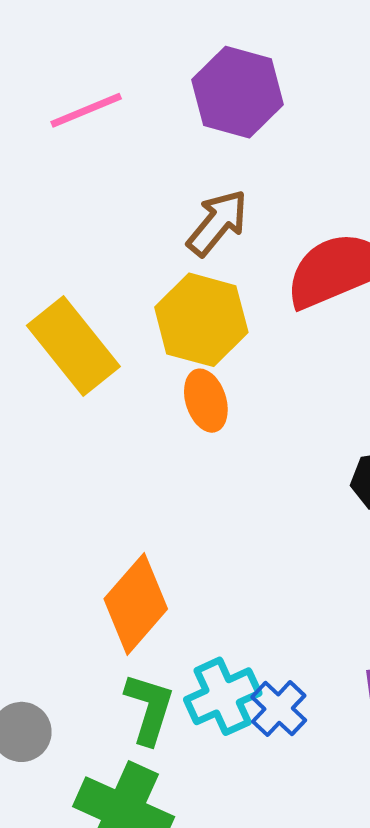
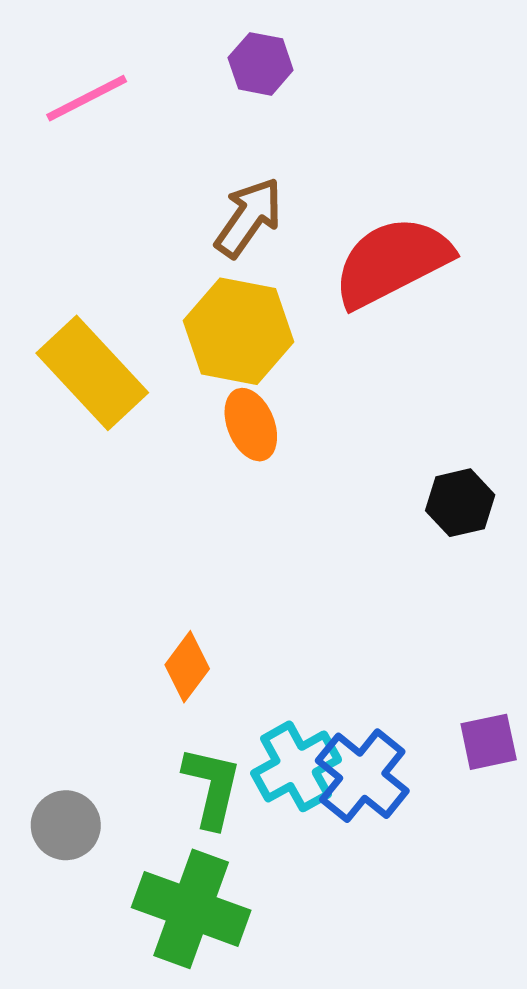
purple hexagon: (238, 92) -> (261, 64), size x0.6
orange diamond: (136, 604) -> (187, 667), size x0.6
blue cross: (279, 709) -> (362, 776), size x1.4

